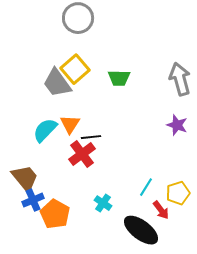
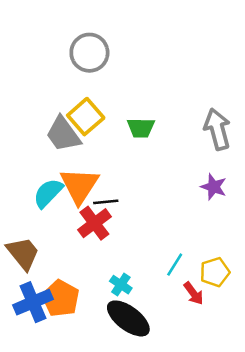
orange triangle: (70, 124) -> (79, 186), size x1.6
blue cross: (33, 200) -> (33, 302), moved, size x1.4
black ellipse: (141, 230) -> (128, 318), moved

